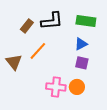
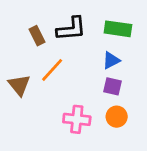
brown rectangle: (27, 26) -> (37, 36), turned -64
orange circle: (77, 87) -> (117, 117), moved

